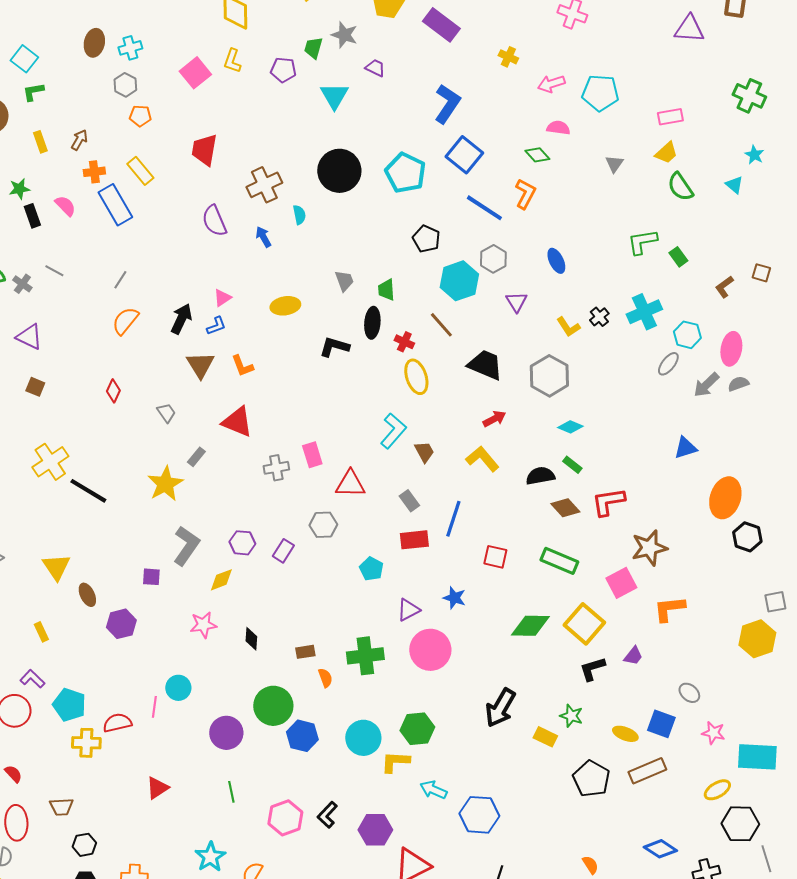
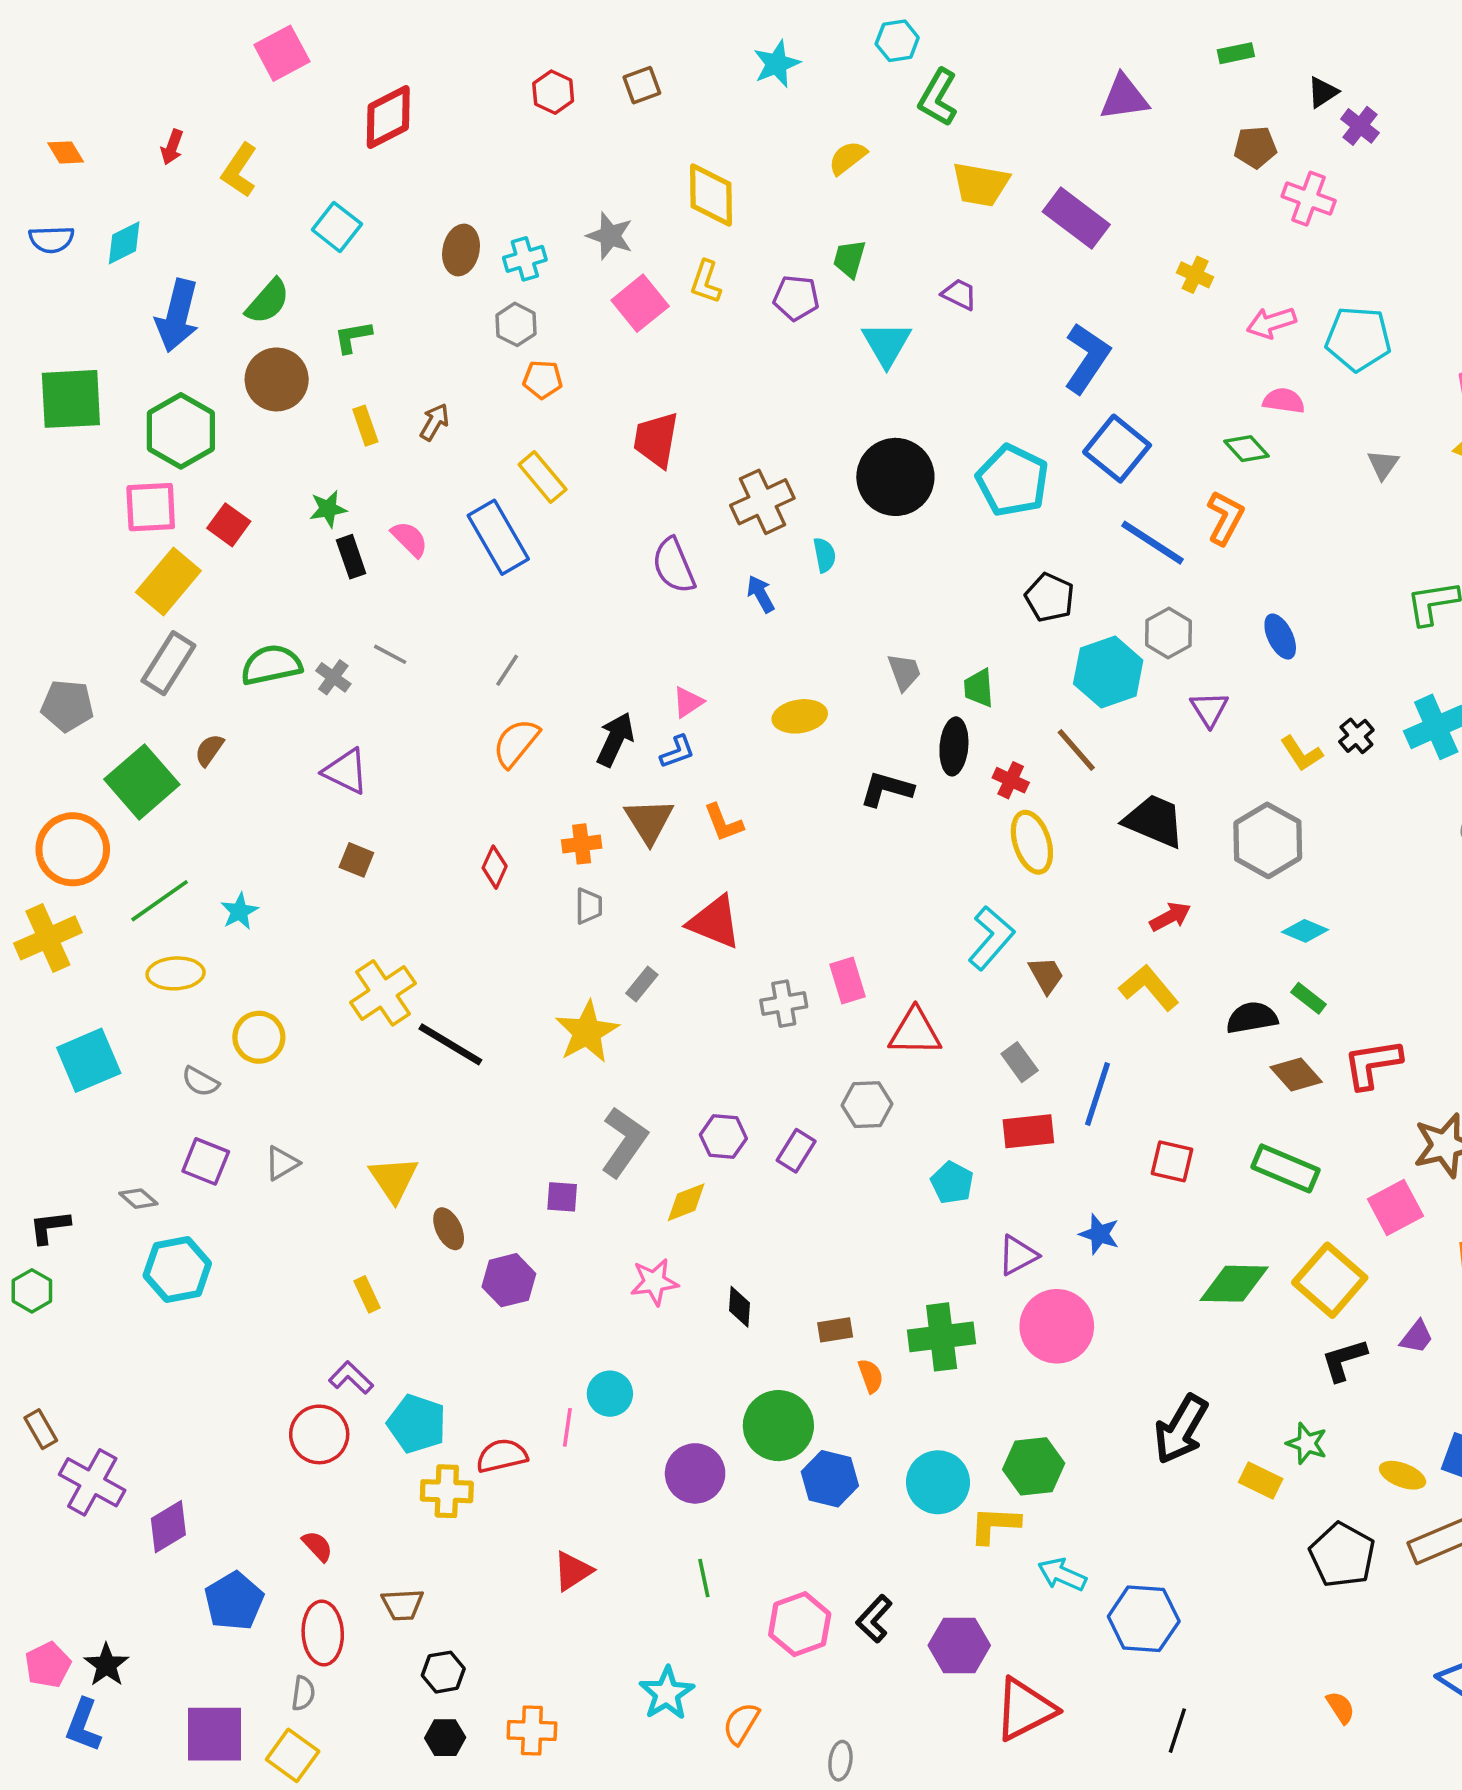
gray star: (344, 35) -> (610, 236), moved
cyan square: (24, 59) -> (337, 227), moved
orange cross: (94, 172) -> (582, 844), moved
gray trapezoid: (166, 413) -> (589, 906), turned 35

